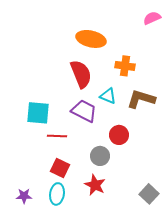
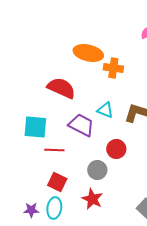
orange cross: (125, 66) -> (113, 68), moved
red semicircle: (81, 74) -> (61, 88), moved, turned -44
purple star: (24, 196) -> (31, 210), moved

